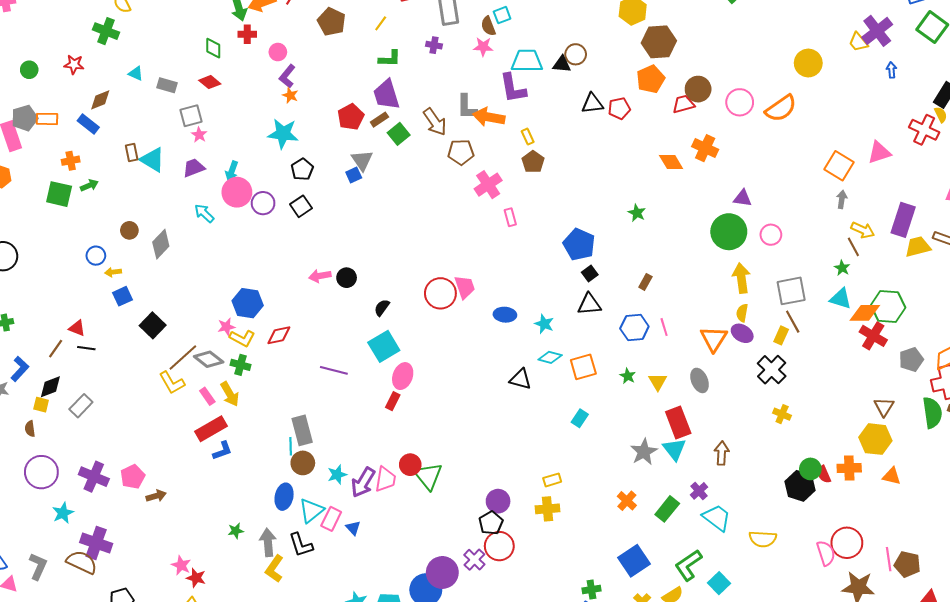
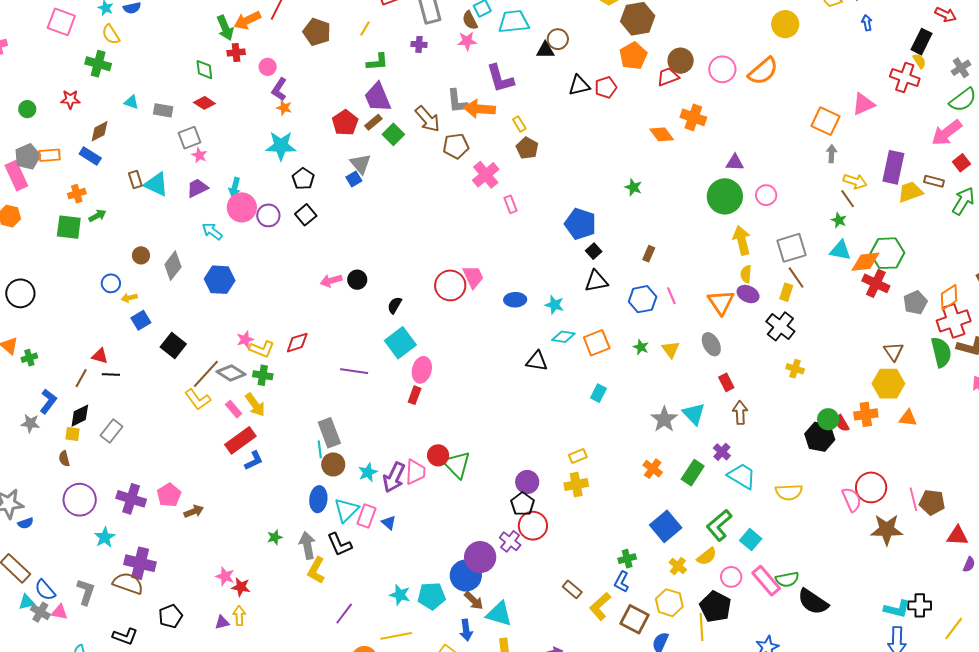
cyan trapezoid: (527, 61) -> (514, 22), moved
blue hexagon: (248, 303) -> (220, 280), moved
red rectangle: (678, 422) -> (726, 382), moved, size x0.6

